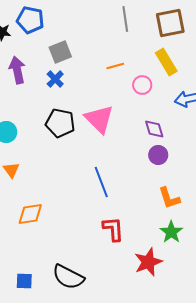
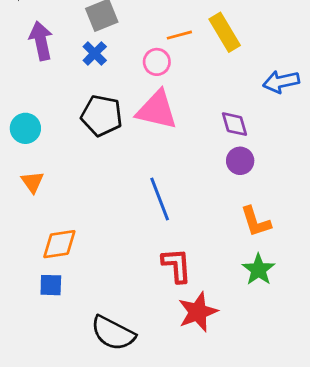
yellow rectangle: (166, 62) -> (225, 32), moved
pink circle: (142, 85) -> (157, 62), moved
pink triangle: (99, 119) -> (157, 110), turned -32
red star: (148, 262) -> (198, 312), moved
blue square: (24, 281) -> (51, 285), moved

